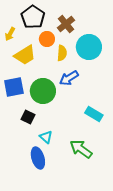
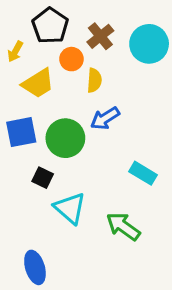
cyan circle: (89, 47) -> (149, 44), moved
cyan triangle: (46, 137) -> (70, 208), size x1.6
blue ellipse: (38, 158) -> (35, 267), moved

